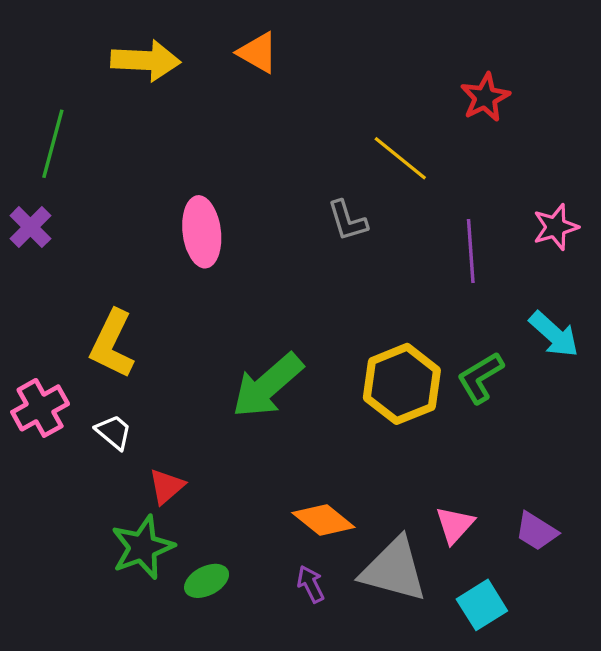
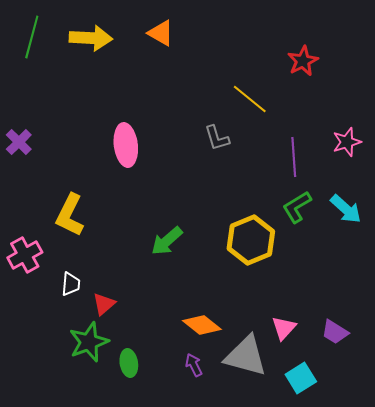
green line: (53, 144) -> (32, 37), moved
green L-shape: (480, 378) -> (297, 207), moved
green arrow: (267, 386) -> (167, 241), size x0.7
white trapezoid: (114, 432) -> (71, 284), moved, turned 55
green ellipse: (207, 581) -> (129, 363), turned -72

